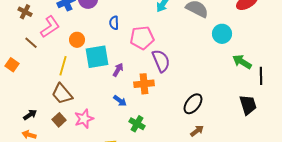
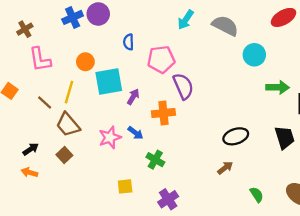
brown cross: (25, 12) -> (25, 29), turned 32
pink L-shape: (50, 27) -> (40, 59), moved, turned 115
brown line: (31, 43) -> (45, 103), moved
green arrow: (242, 62) -> (278, 87), turned 150
black ellipse: (193, 104) -> (236, 136), moved, turned 35
pink star: (84, 119) -> (110, 137), moved

